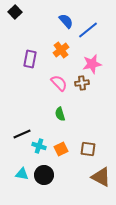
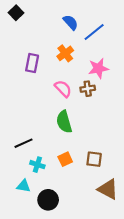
green semicircle: (60, 114) -> (64, 122), size x1.5
cyan cross: (39, 146) -> (37, 165), moved
black circle: (44, 175) -> (48, 200), moved

